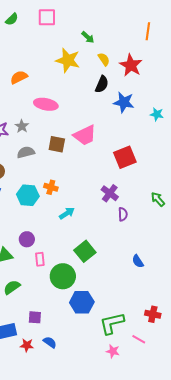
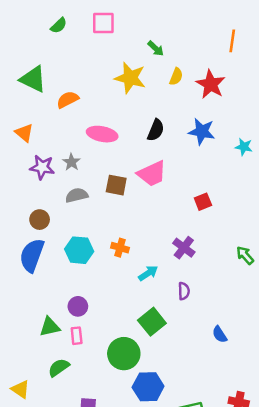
yellow semicircle: (104, 59) -> (176, 77), turned 56
black semicircle: (102, 84) -> (156, 130), moved
red square: (125, 157) -> (203, 202), size x0.6
orange cross: (51, 187) -> (120, 248), moved
cyan arrow: (67, 213) -> (148, 273), moved
purple semicircle: (123, 214) -> (184, 291), moved
pink rectangle: (40, 259) -> (77, 336), moved

